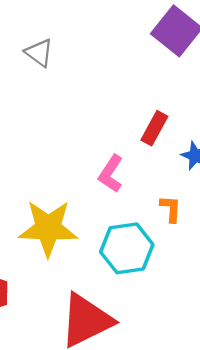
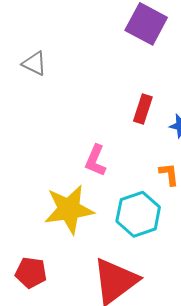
pink L-shape: (111, 174) -> (95, 161), moved

